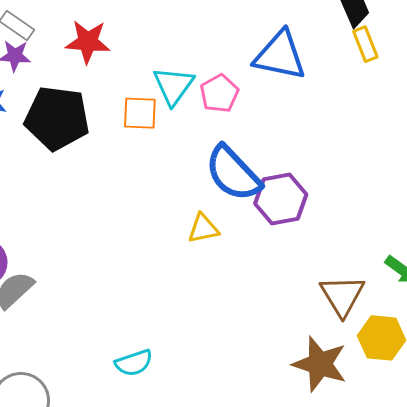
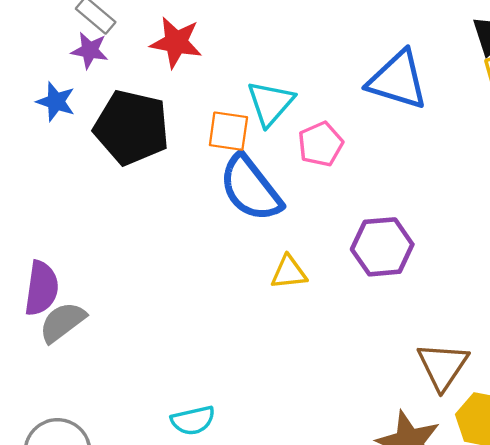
pink pentagon: (219, 93) -> (321, 144), moved
blue semicircle: (233, 173) -> (250, 188), moved

